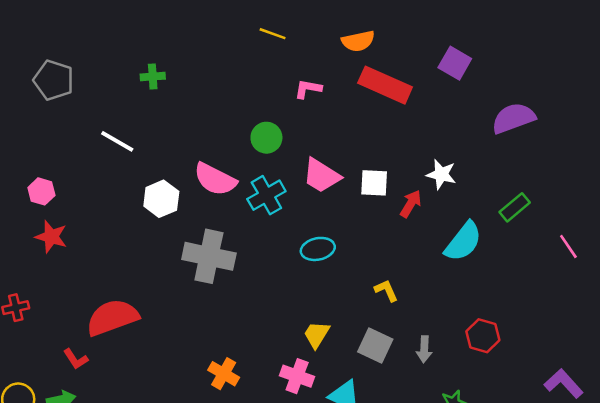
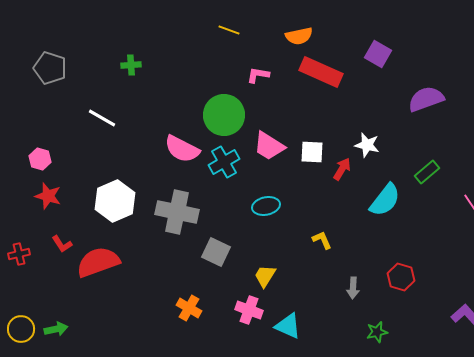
green circle: (266, 138) -> (224, 115), size x1.6
white hexagon: (161, 199) -> (115, 201), moved, size x1.4
gray square: (375, 346) -> (216, 252), moved
red L-shape: (76, 359) -> (62, 244), moved

